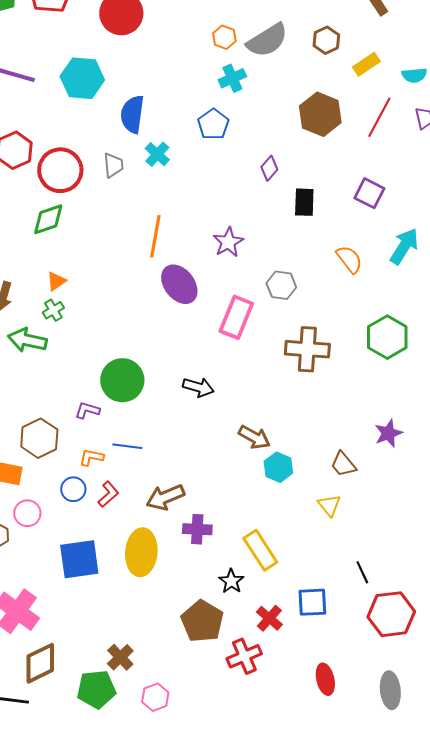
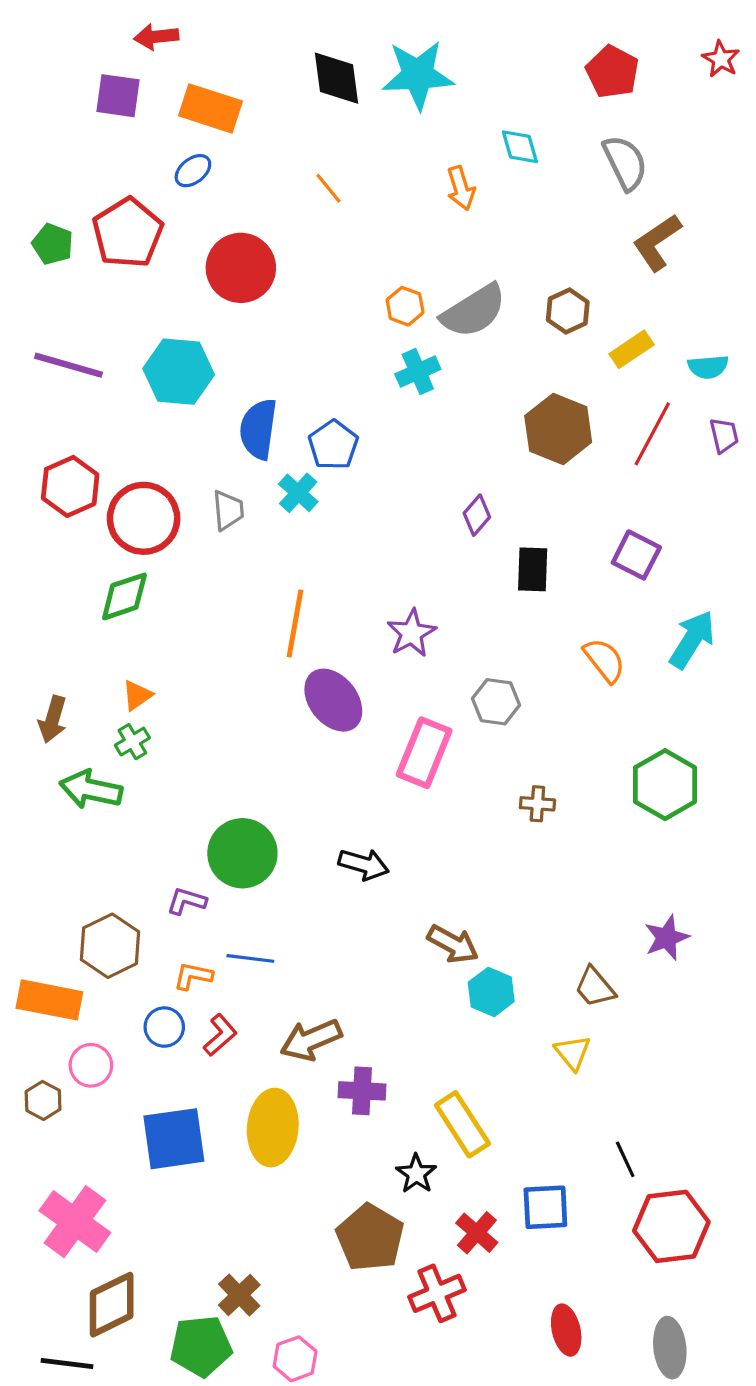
blue pentagon: (213, 124) -> (333, 445), moved
brown cross: (307, 349) -> (537, 804), size x0.5

